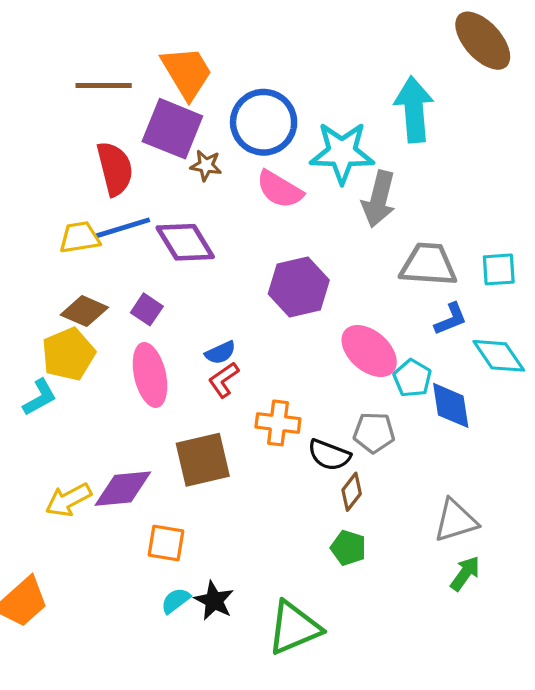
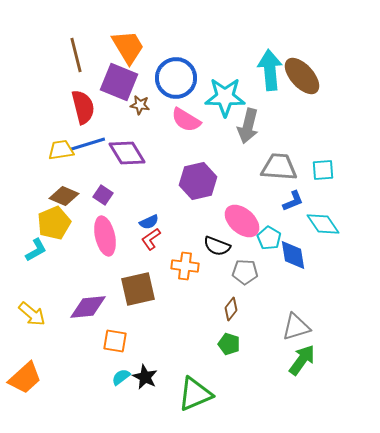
brown ellipse: (483, 41) -> (302, 76), moved
brown line: (104, 85) -> (76, 55), turned 76
black semicircle: (329, 455) -> (217, 246), moved
yellow arrow: (68, 500) -> (32, 314), moved, turned -112
green arrow: (465, 573) -> (302, 360), size x1.4

